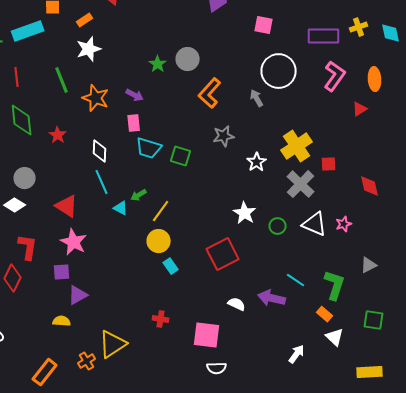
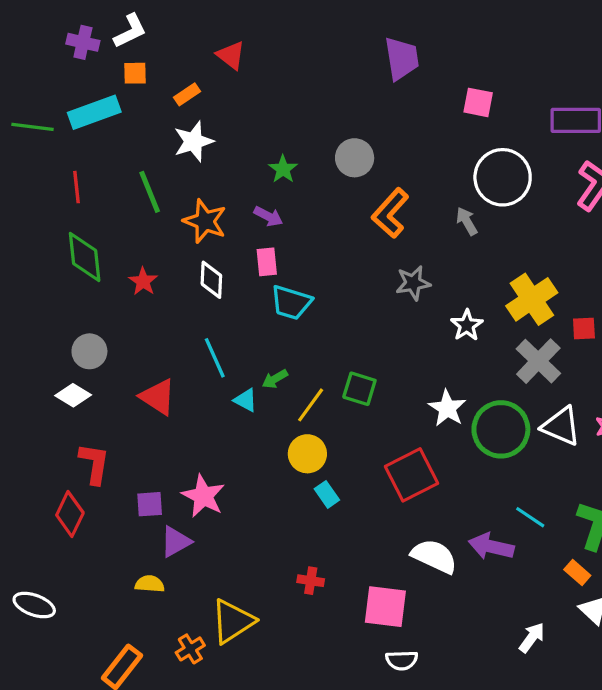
green star: (158, 64) -> (283, 169), moved
white diamond: (100, 151) -> (211, 280), moved
green square: (181, 156) -> (359, 389), moved
green circle: (278, 226) -> (501, 429), size x2.0
pink star: (74, 242) -> (203, 496), moved
white semicircle: (237, 304) -> (434, 556), size x1.6

